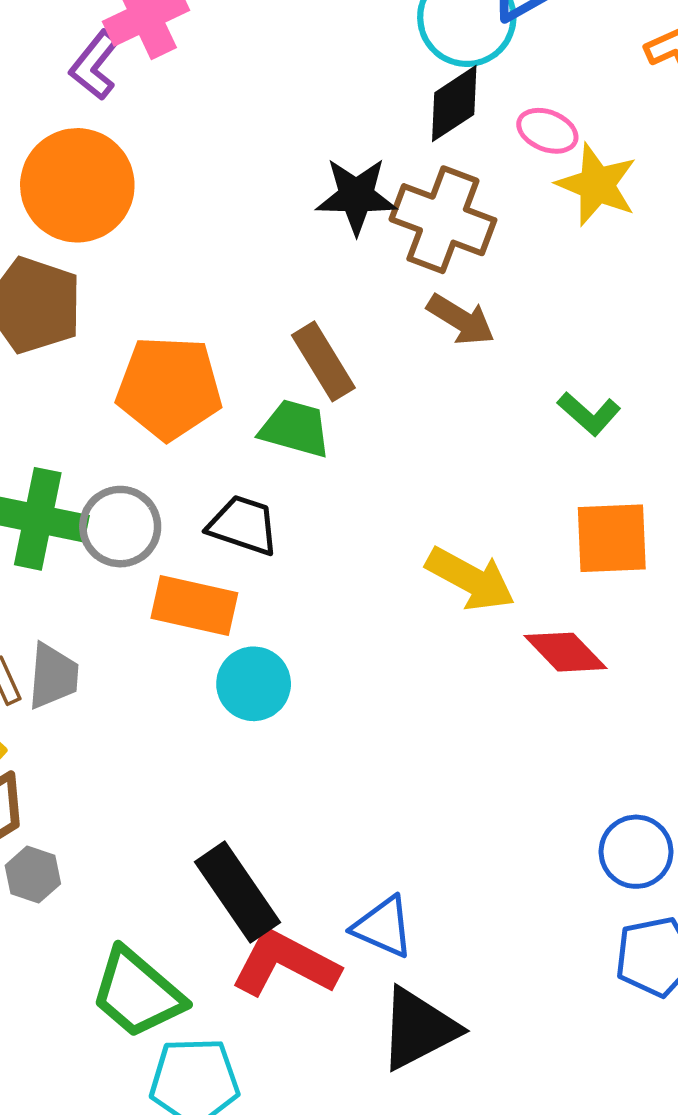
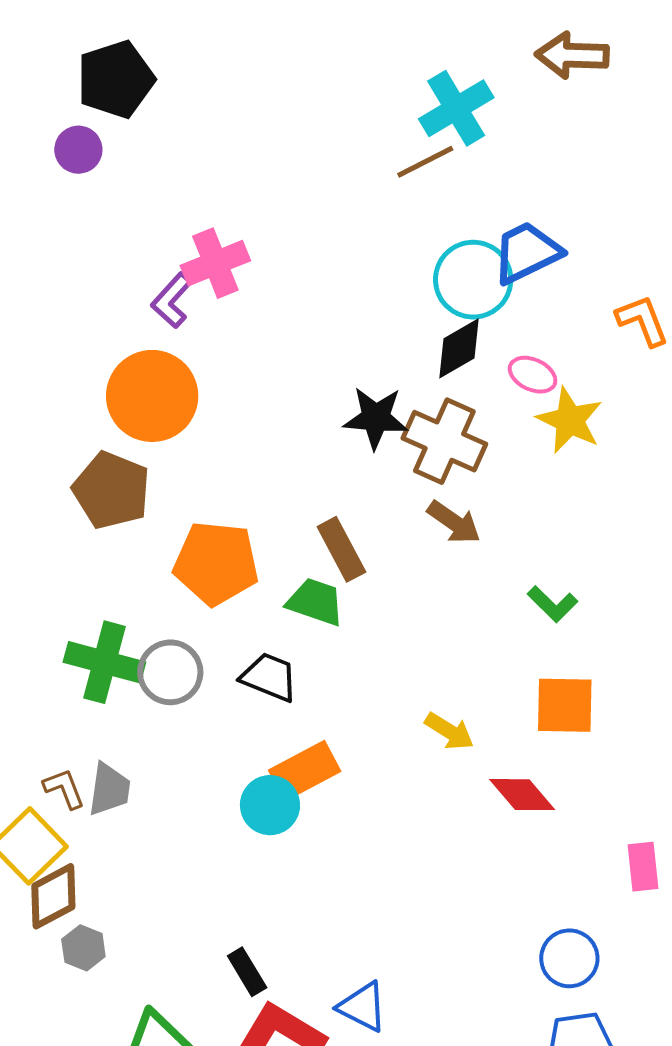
yellow arrow: (470, 579) -> (449, 731), size x0.7
orange rectangle: (194, 605) -> (305, 771), moved, turned -44
black rectangle: (237, 892) -> (247, 972), size x0.6

